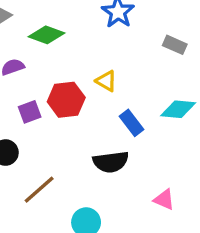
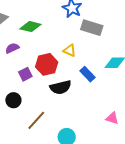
gray rectangle: (175, 45) -> (92, 28), moved, size x1.5
black semicircle: (111, 162) -> (61, 87), moved

